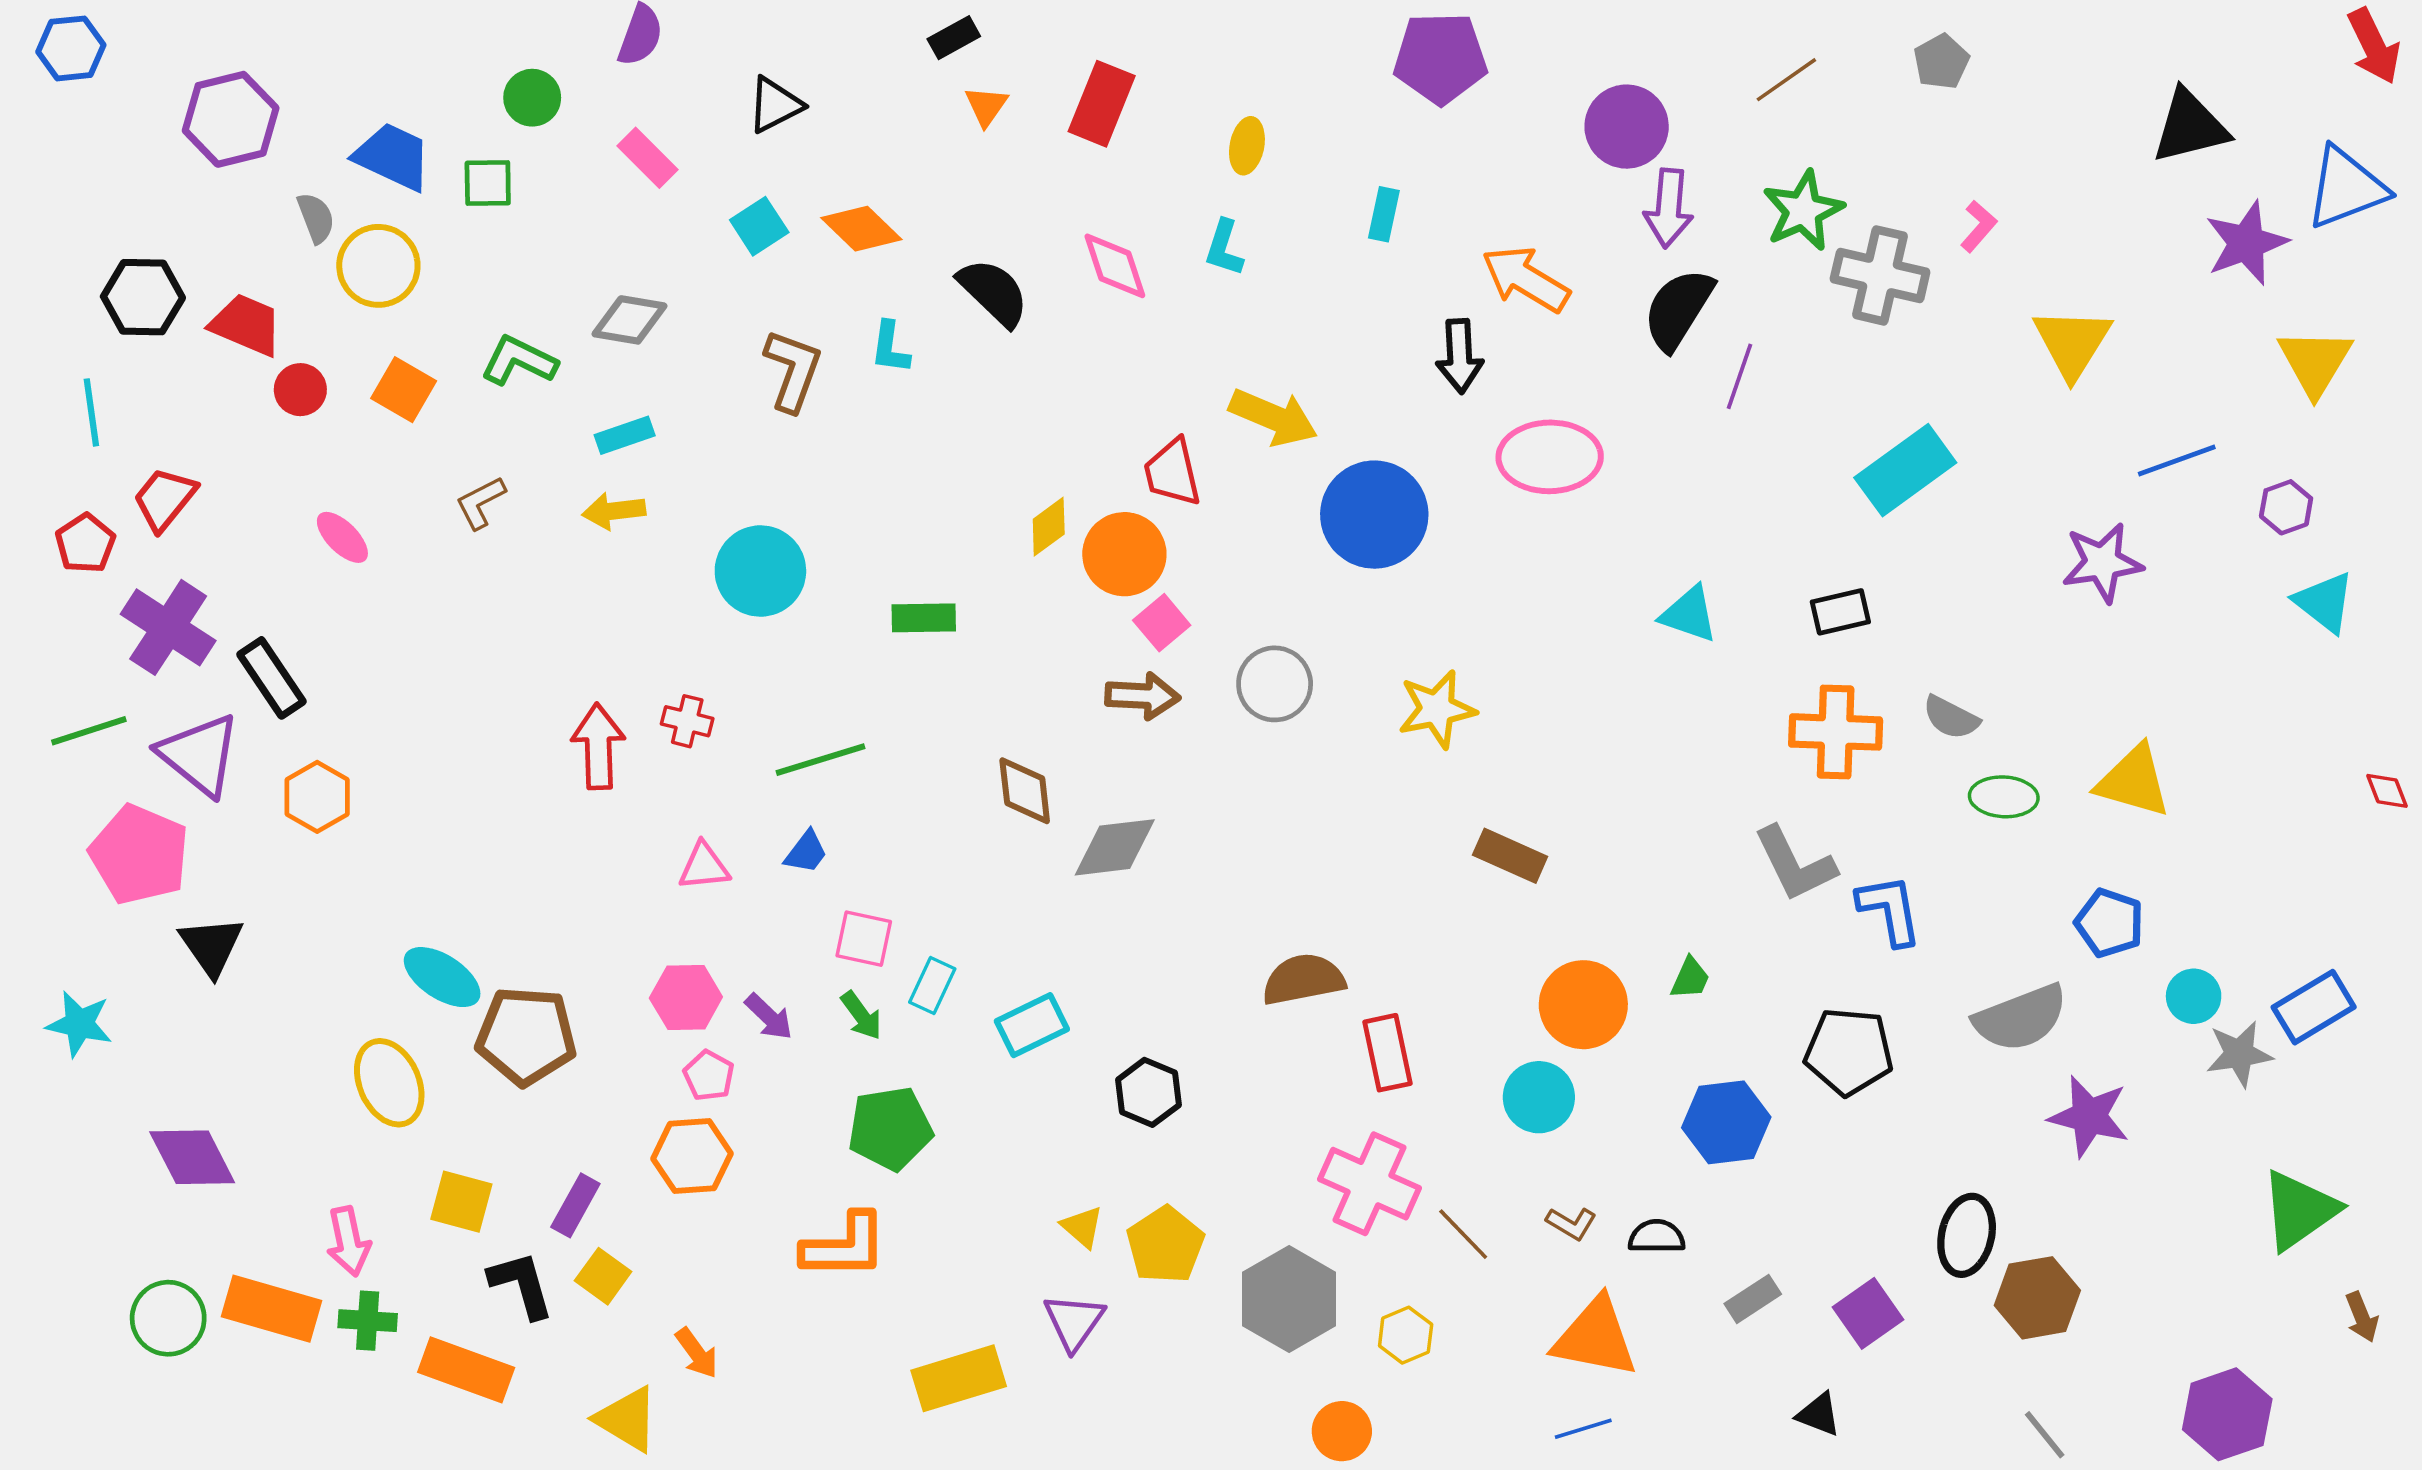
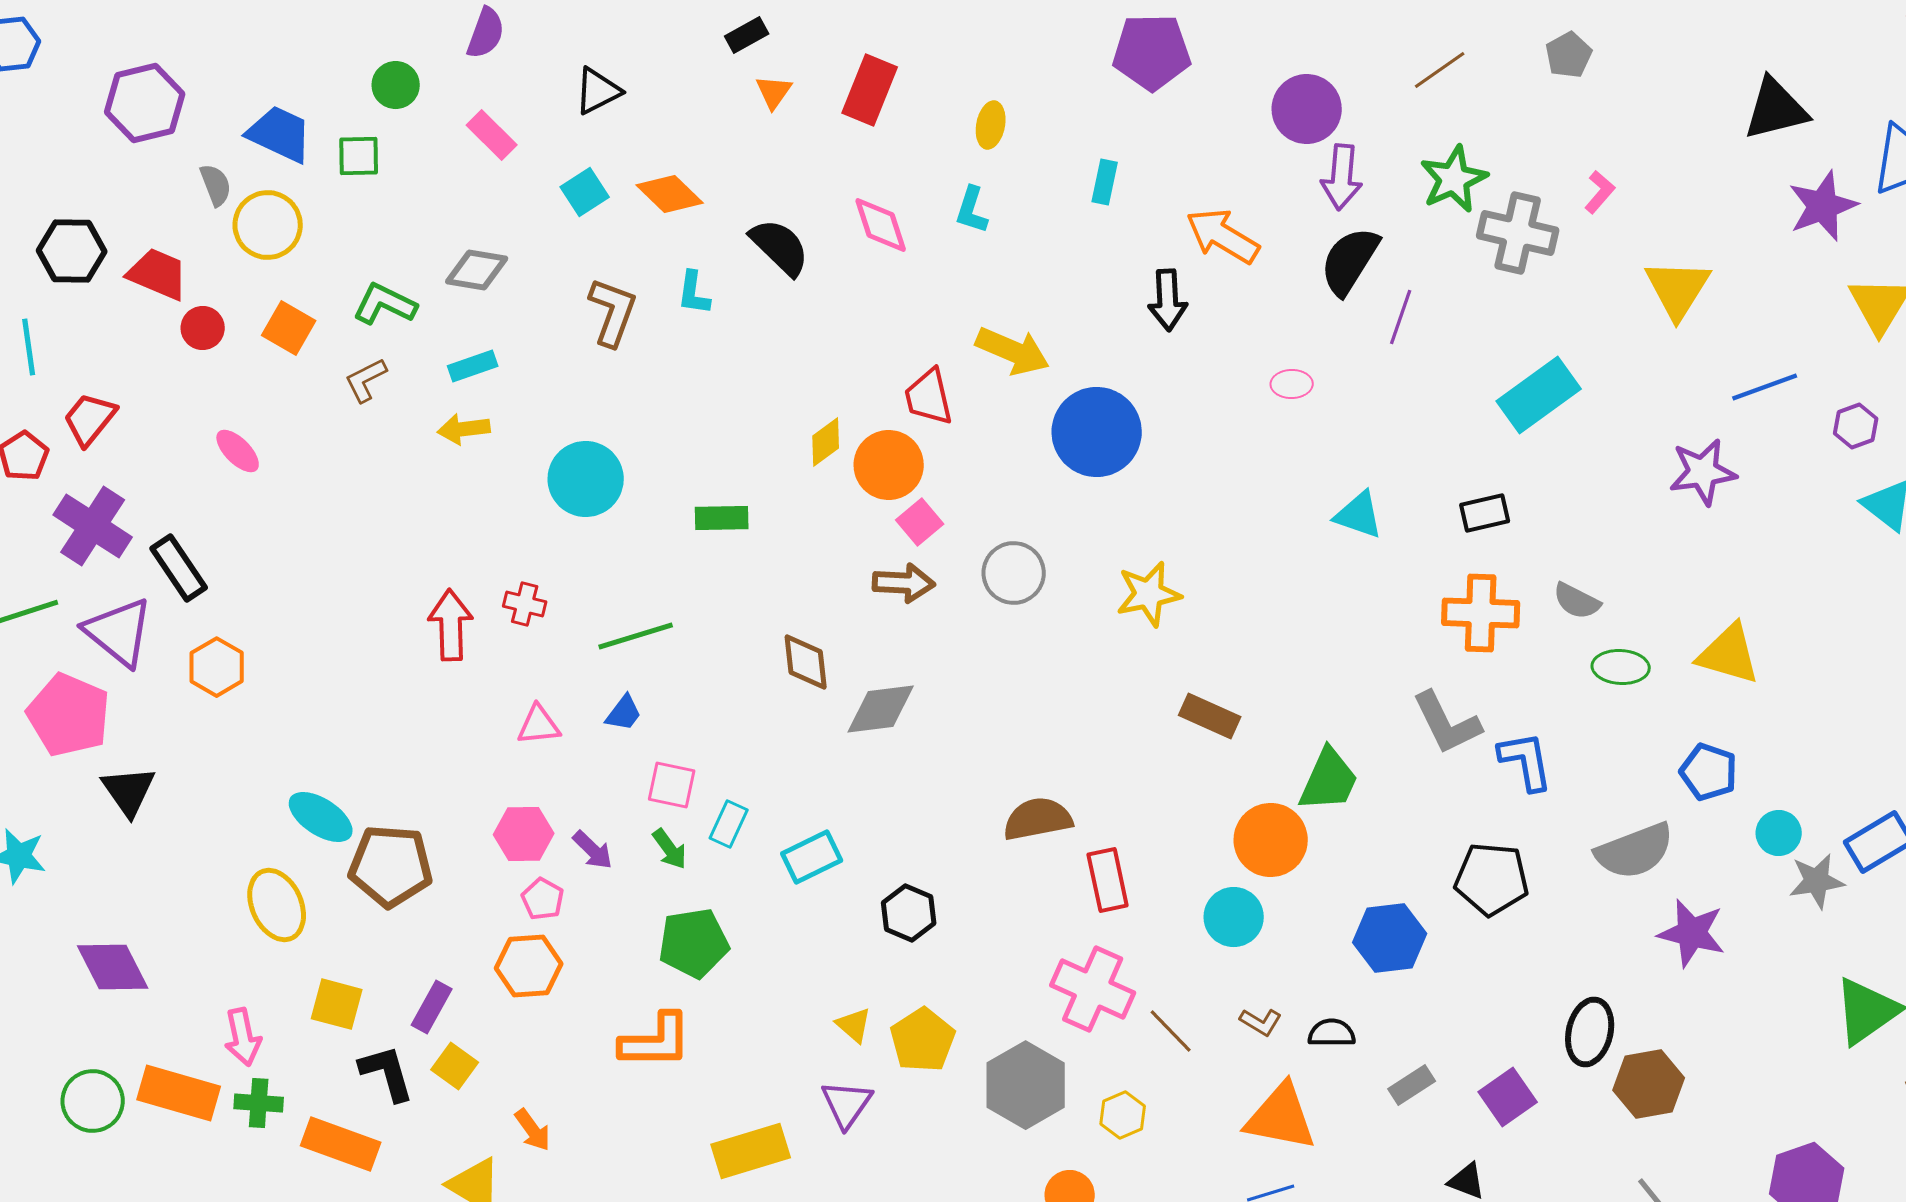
pink ellipse: (1550, 457) -> (1292, 384), moved, size x0.5
brown L-shape: (481, 503) -> (366, 380), moved
green trapezoid: (1690, 978) -> (1329, 780), moved, size x1.8

